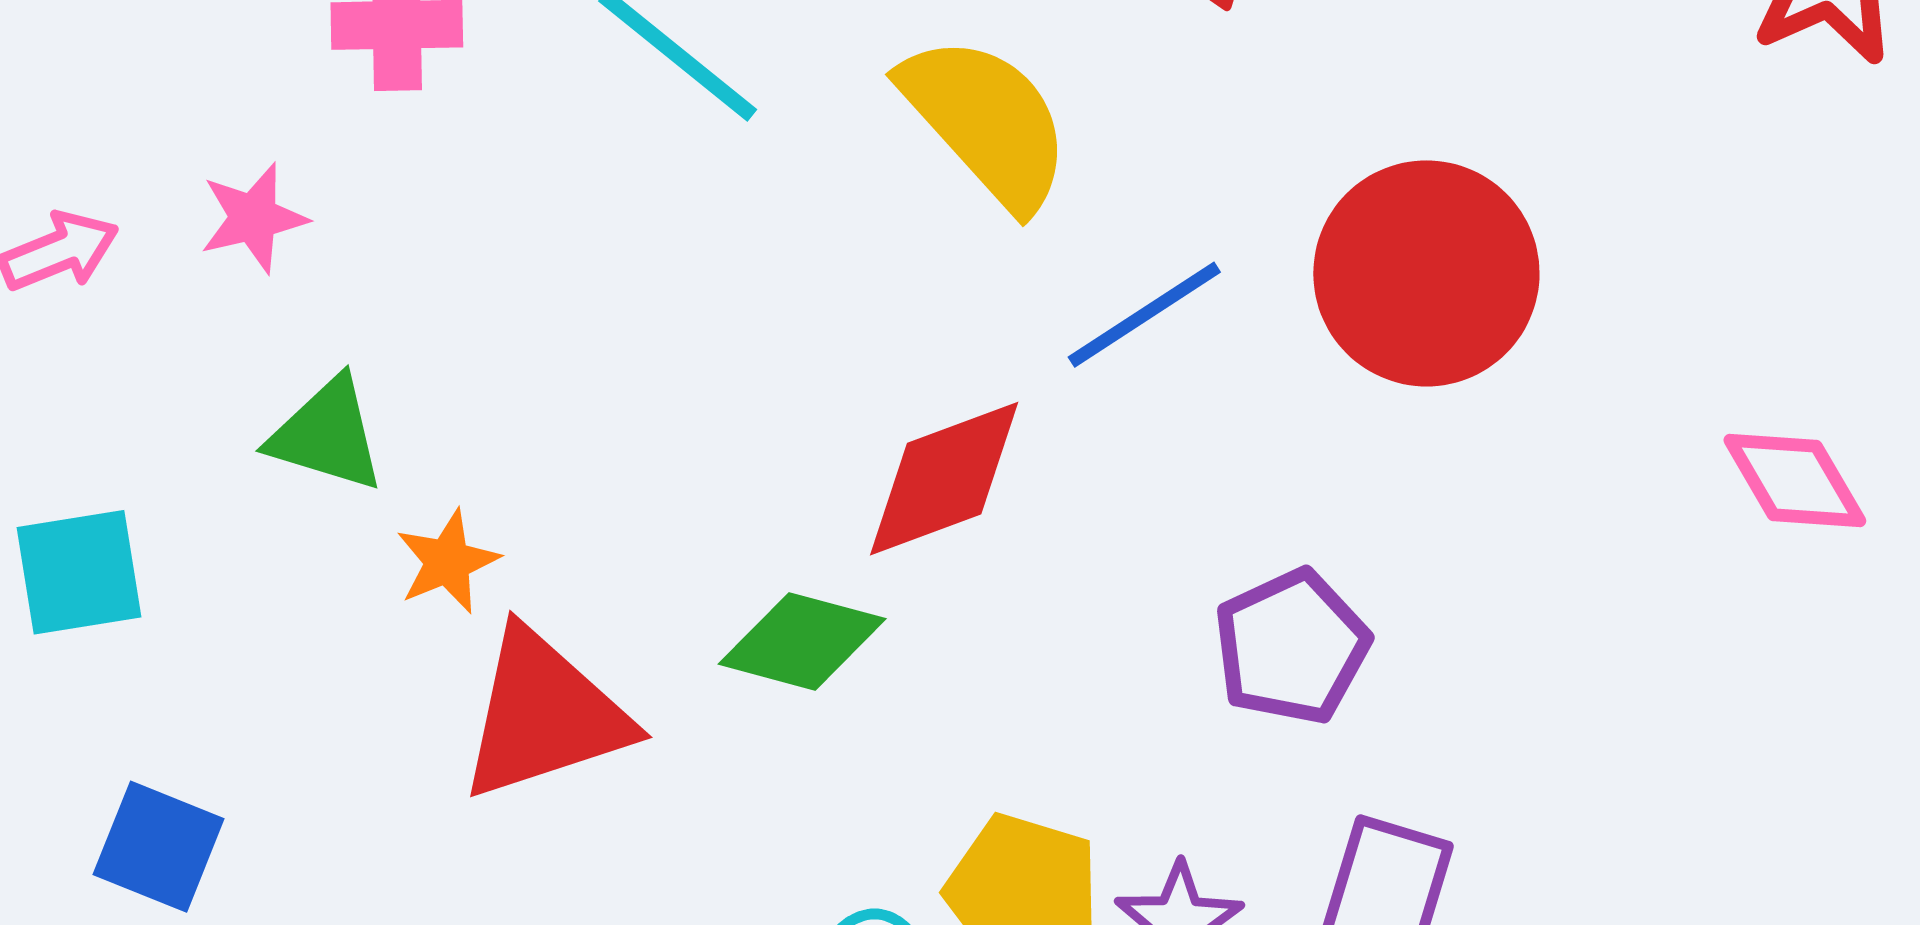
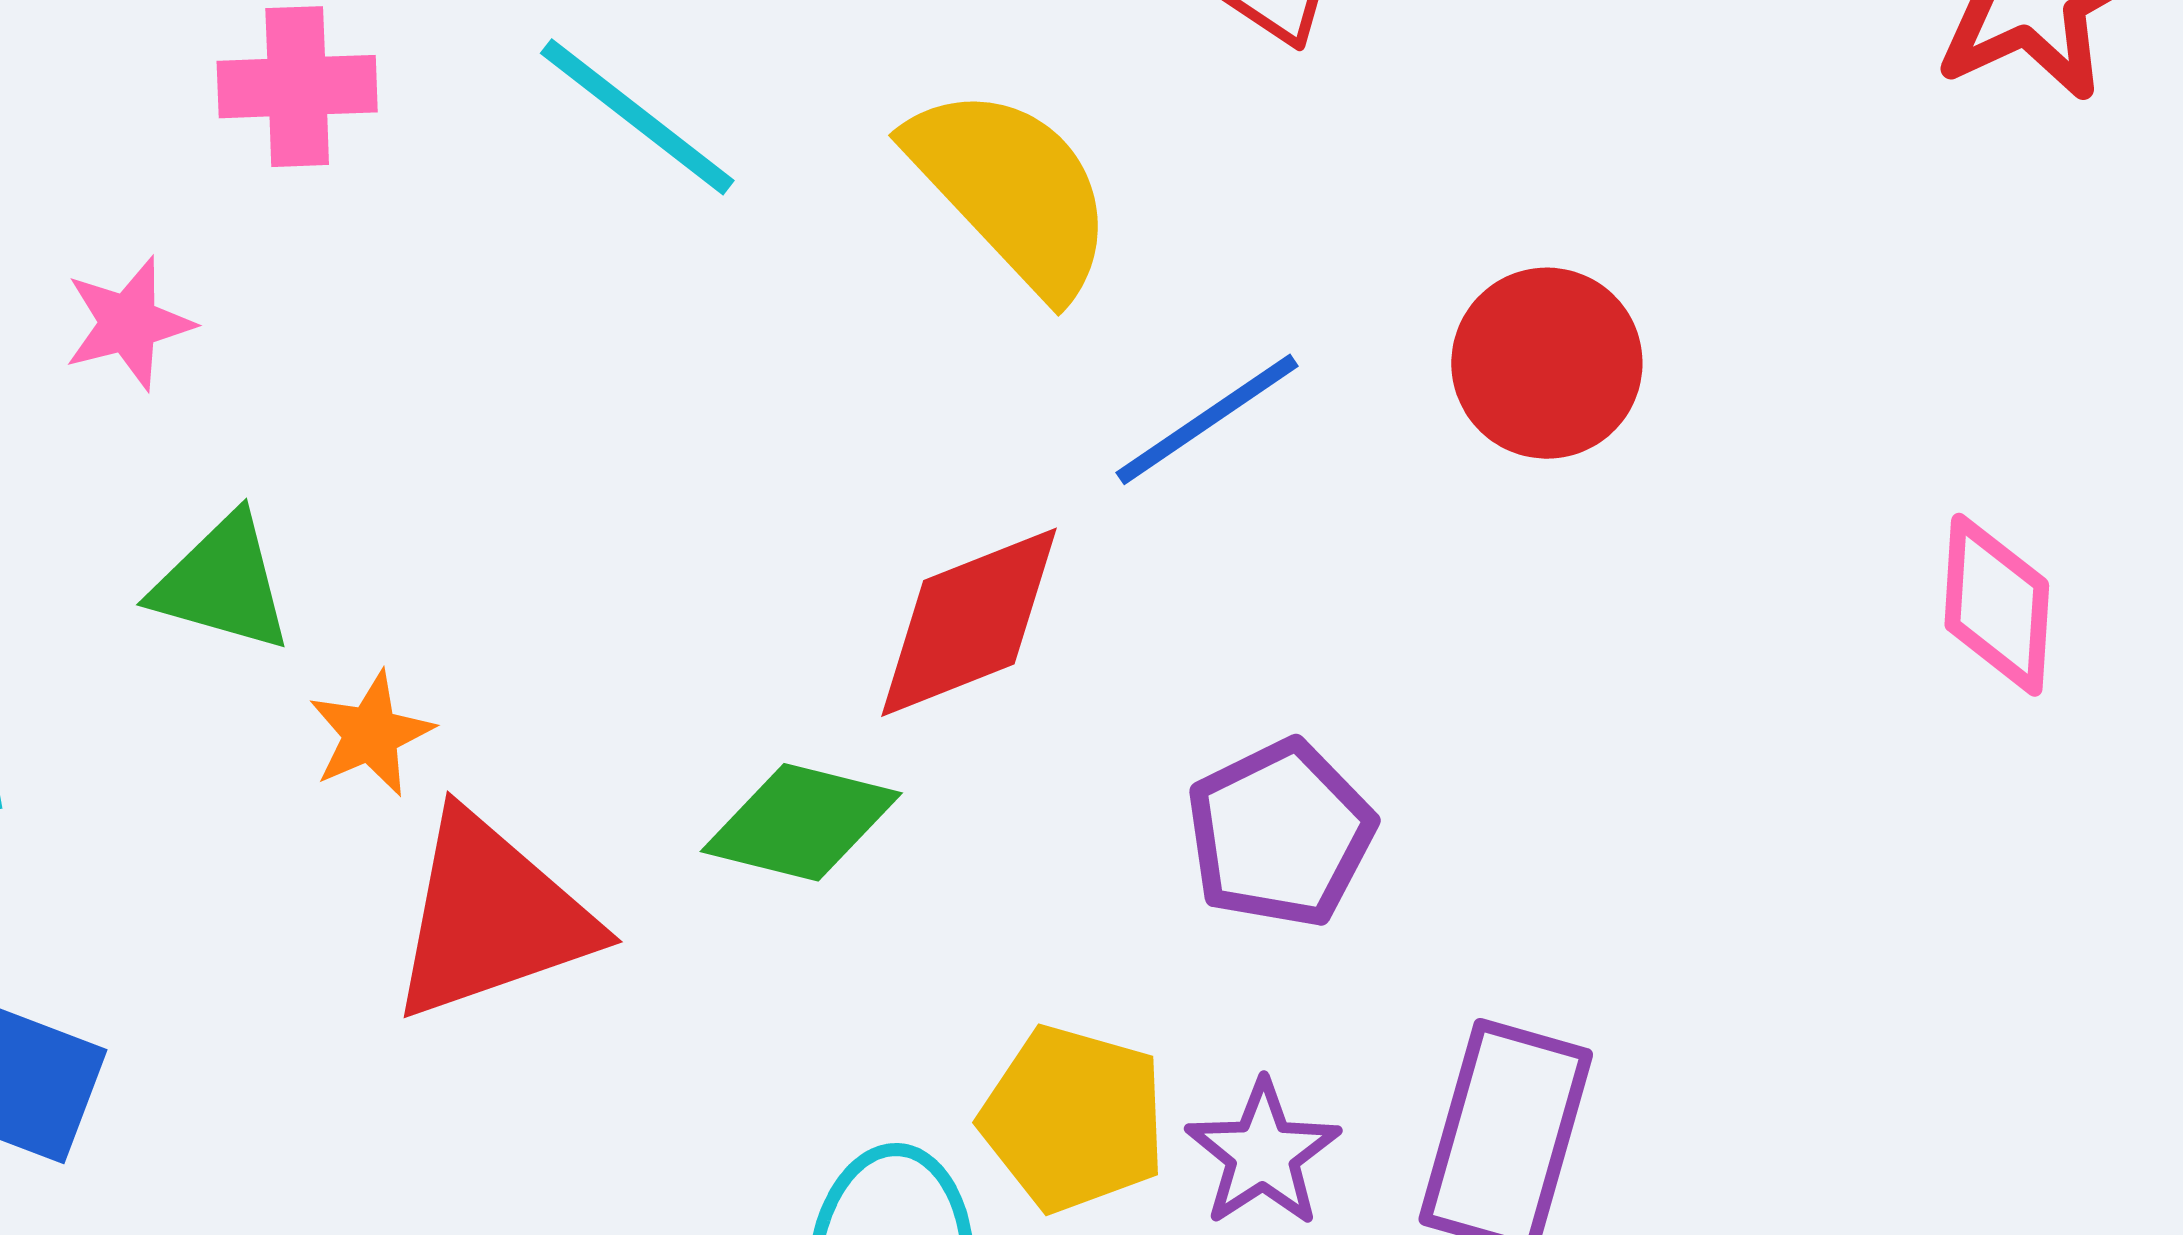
red circle: (1426, 273) -> (1547, 363), size x0.7
pink diamond: (1795, 480) -> (1997, 605), turned 35
purple pentagon: (1292, 647) -> (1280, 834), moved

